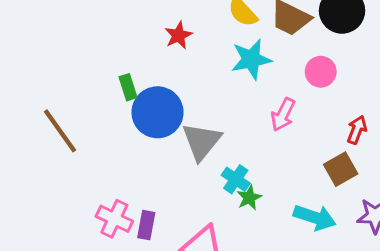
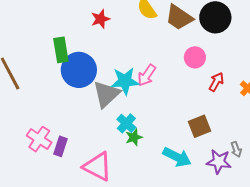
cyan star: (251, 59) -> (125, 81), moved
green rectangle: (128, 87) -> (61, 50), size x1.4
pink arrow: (283, 115) -> (147, 75), moved
red arrow: (357, 130) -> (216, 82), moved

